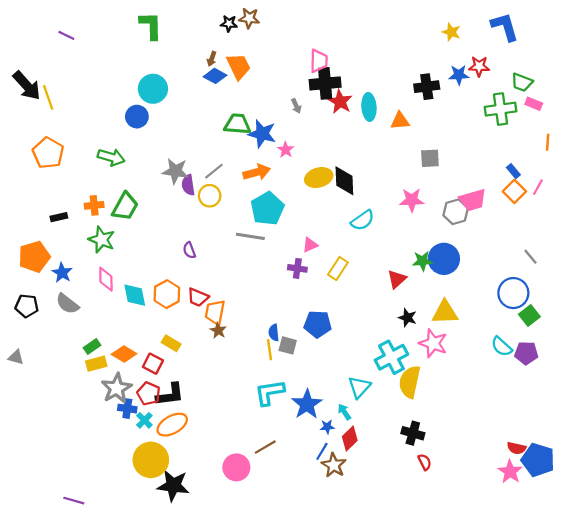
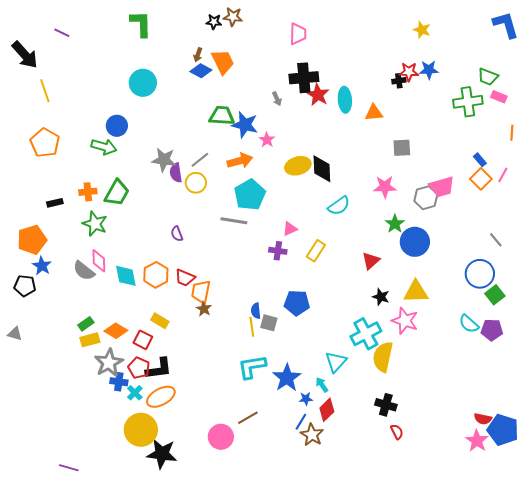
blue L-shape: (505, 27) -> (506, 25), moved
pink trapezoid: (319, 61) -> (298, 34), moved
red star: (479, 66) -> (409, 72), moved
black arrow: (27, 86) -> (25, 55), moved
black cross: (427, 87) -> (399, 81), size x0.6
blue circle: (137, 117) -> (117, 126), moved
green star: (422, 261) -> (395, 224), moved, turned -30
blue star: (62, 273) -> (42, 266), moved
gray semicircle: (67, 304) -> (84, 271), moved

